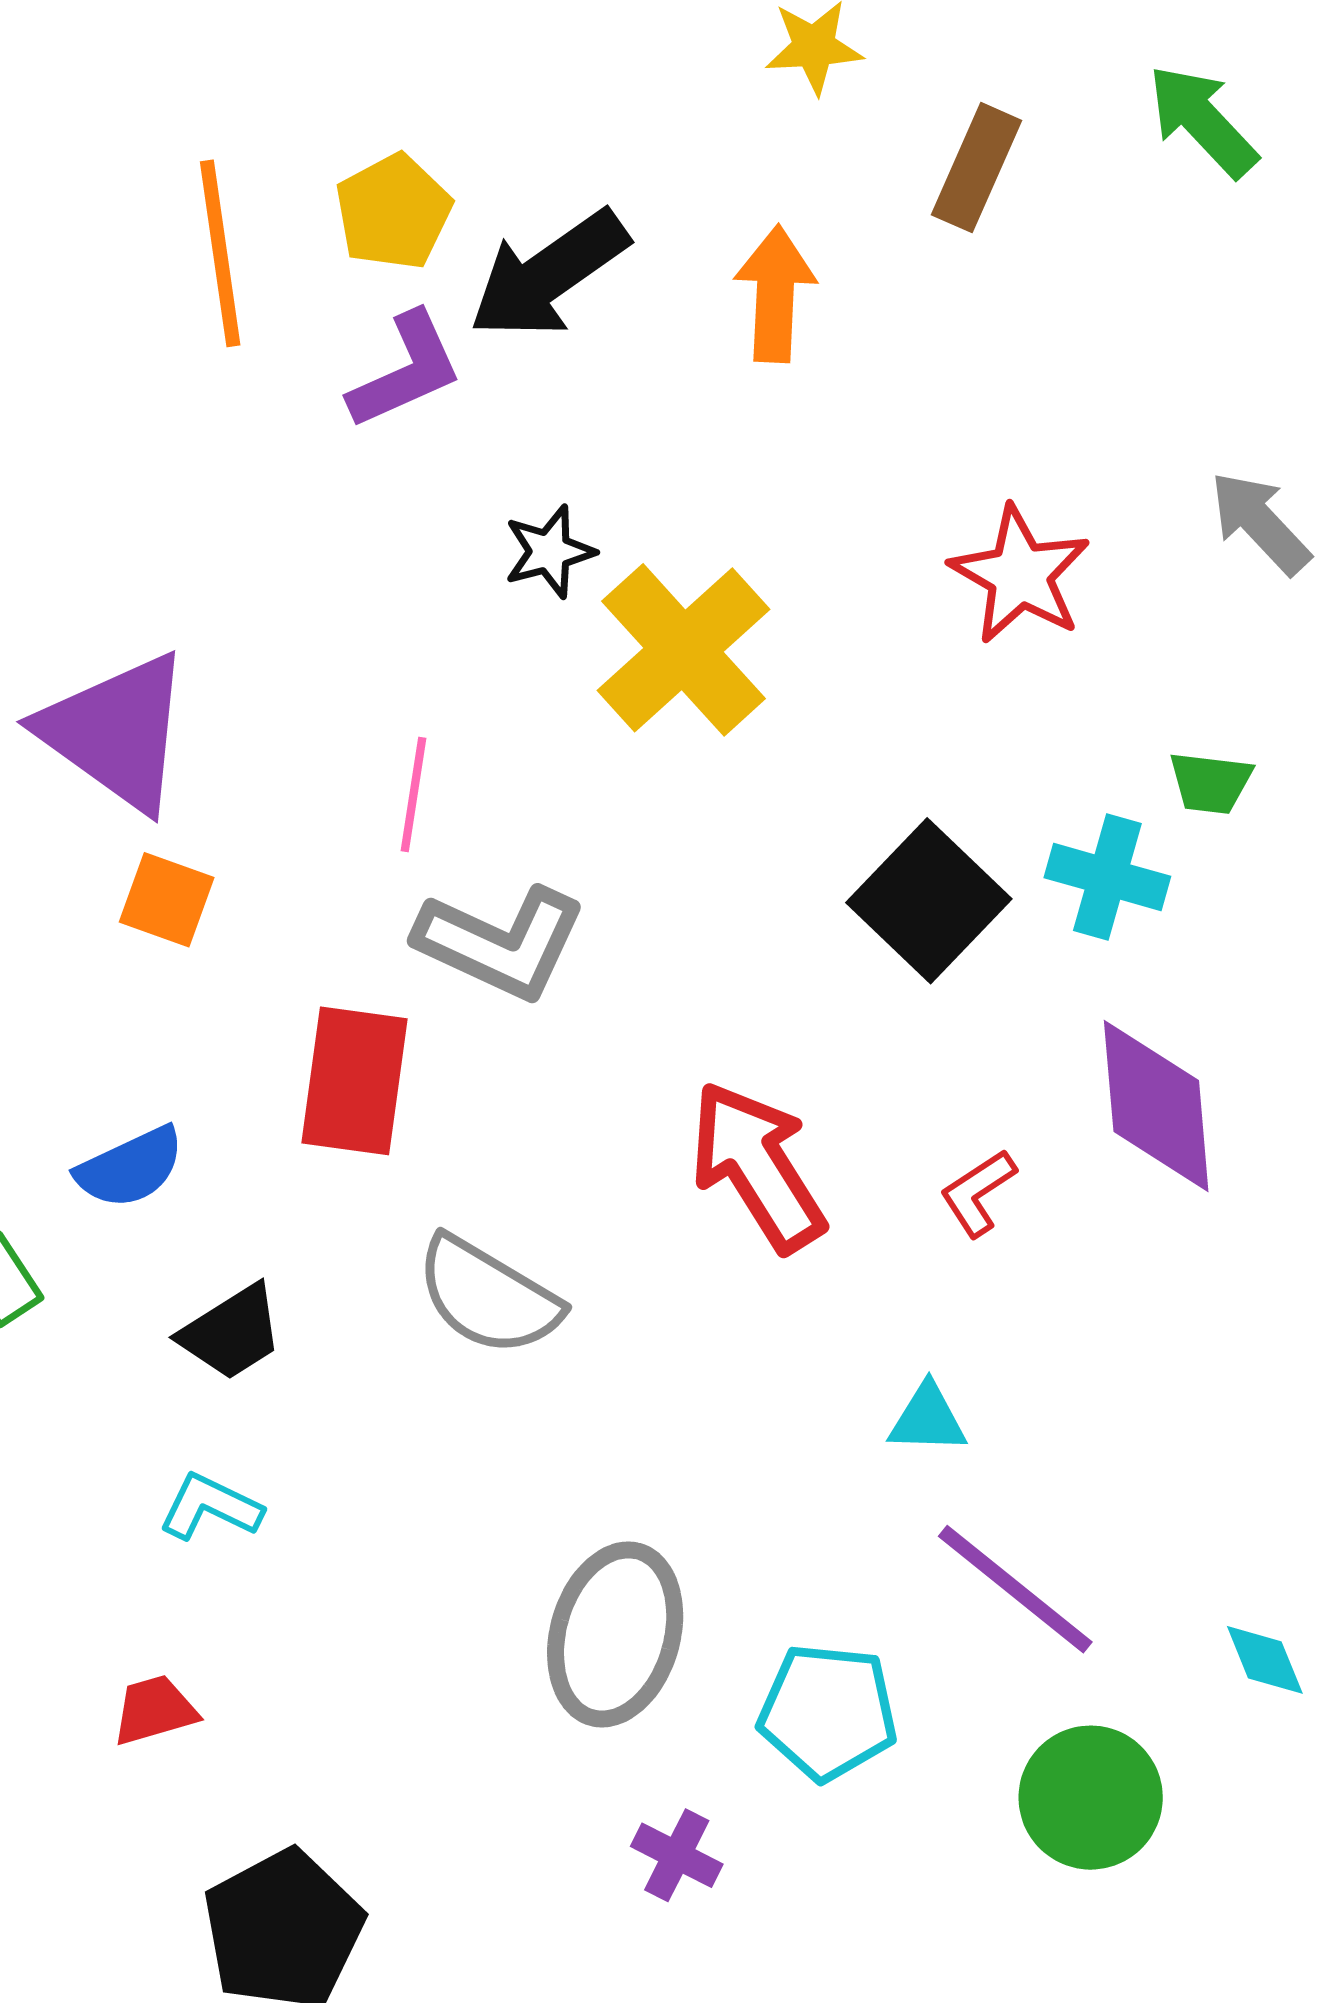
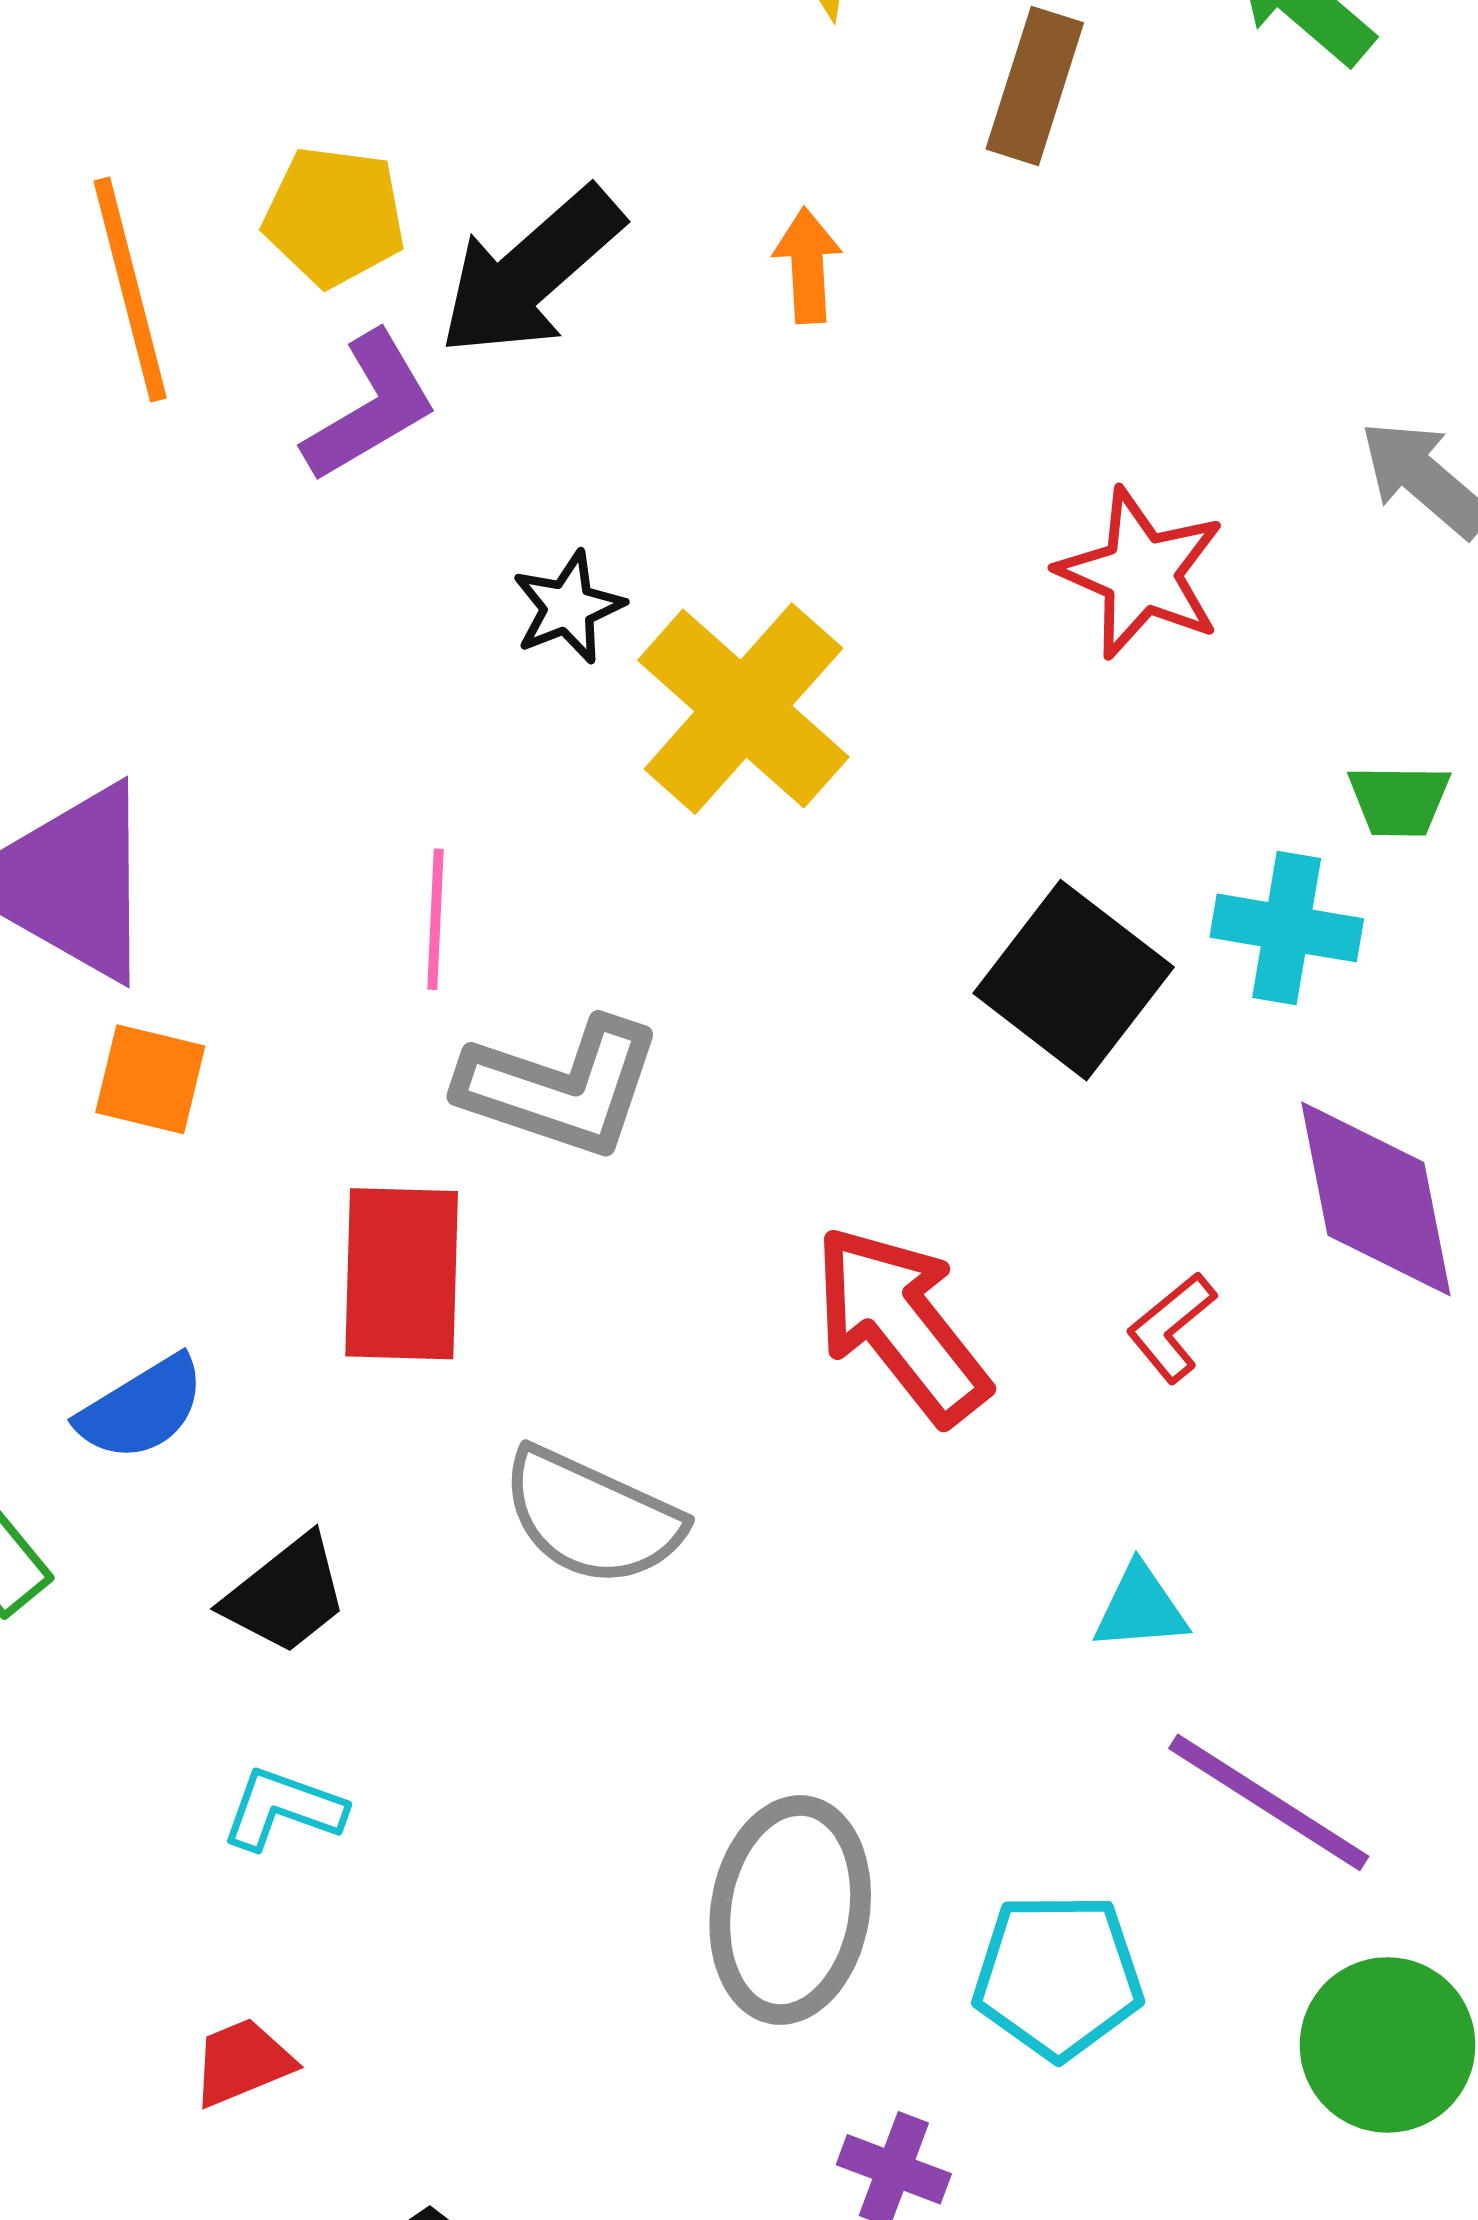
yellow pentagon: (393, 212) -> (334, 216), turned -30
orange arrow: (775, 294) -> (807, 265), size x0.7

